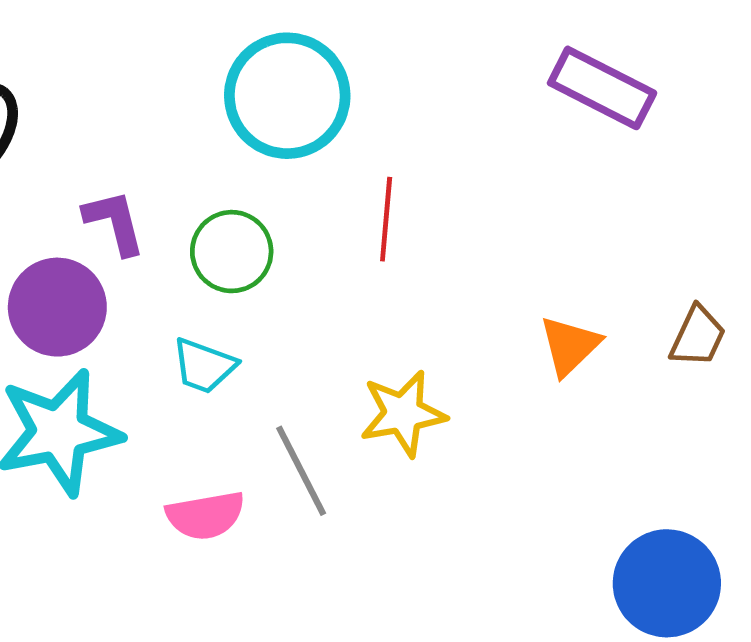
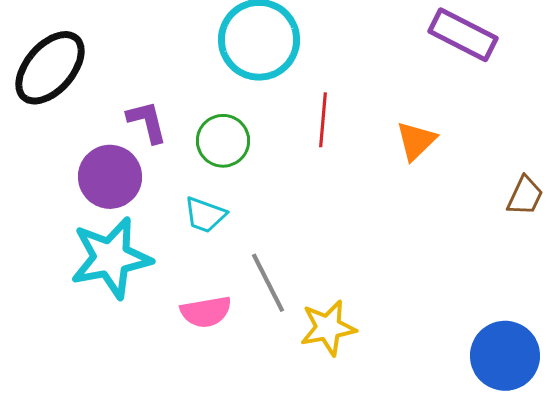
orange triangle: (570, 346) -> (416, 141), moved
yellow star: (403, 414) -> (328, 328), moved

